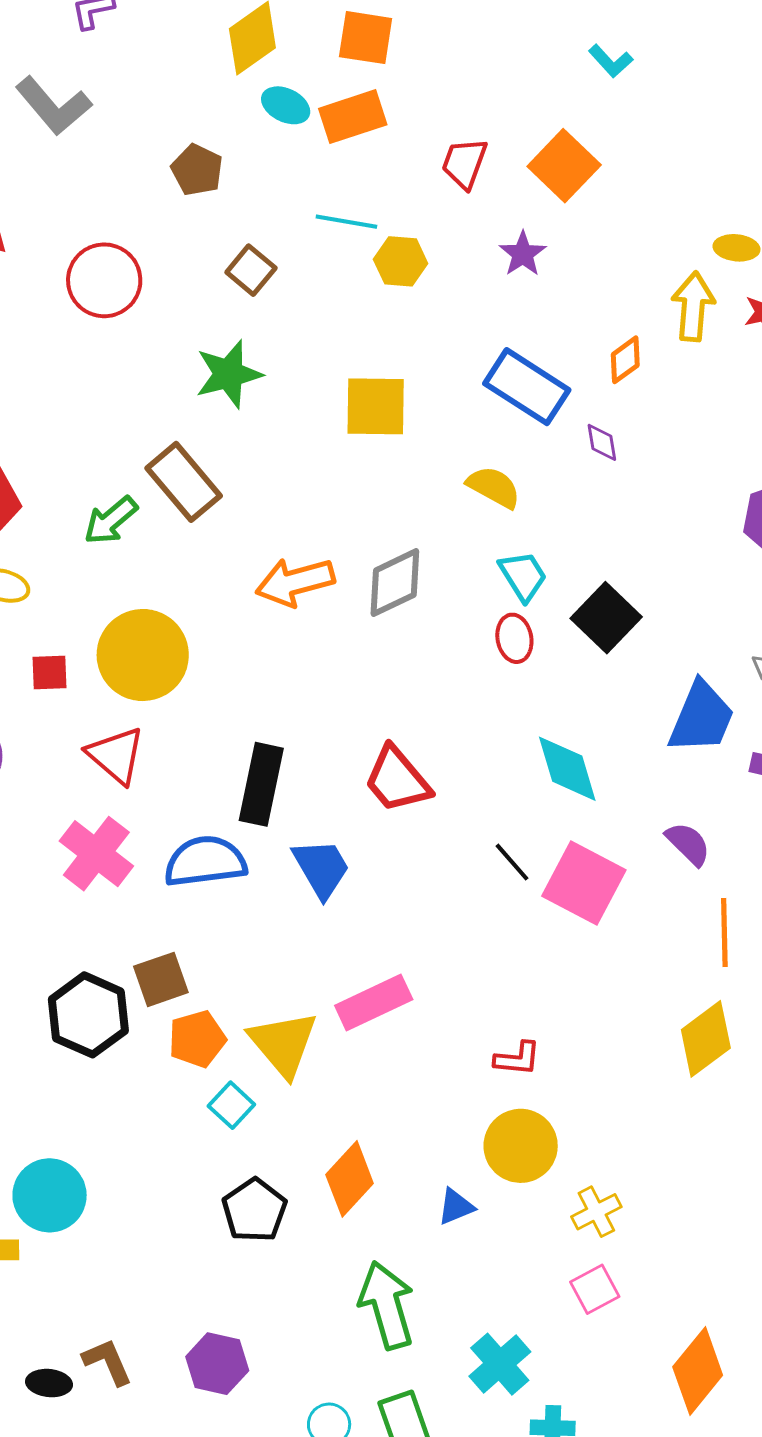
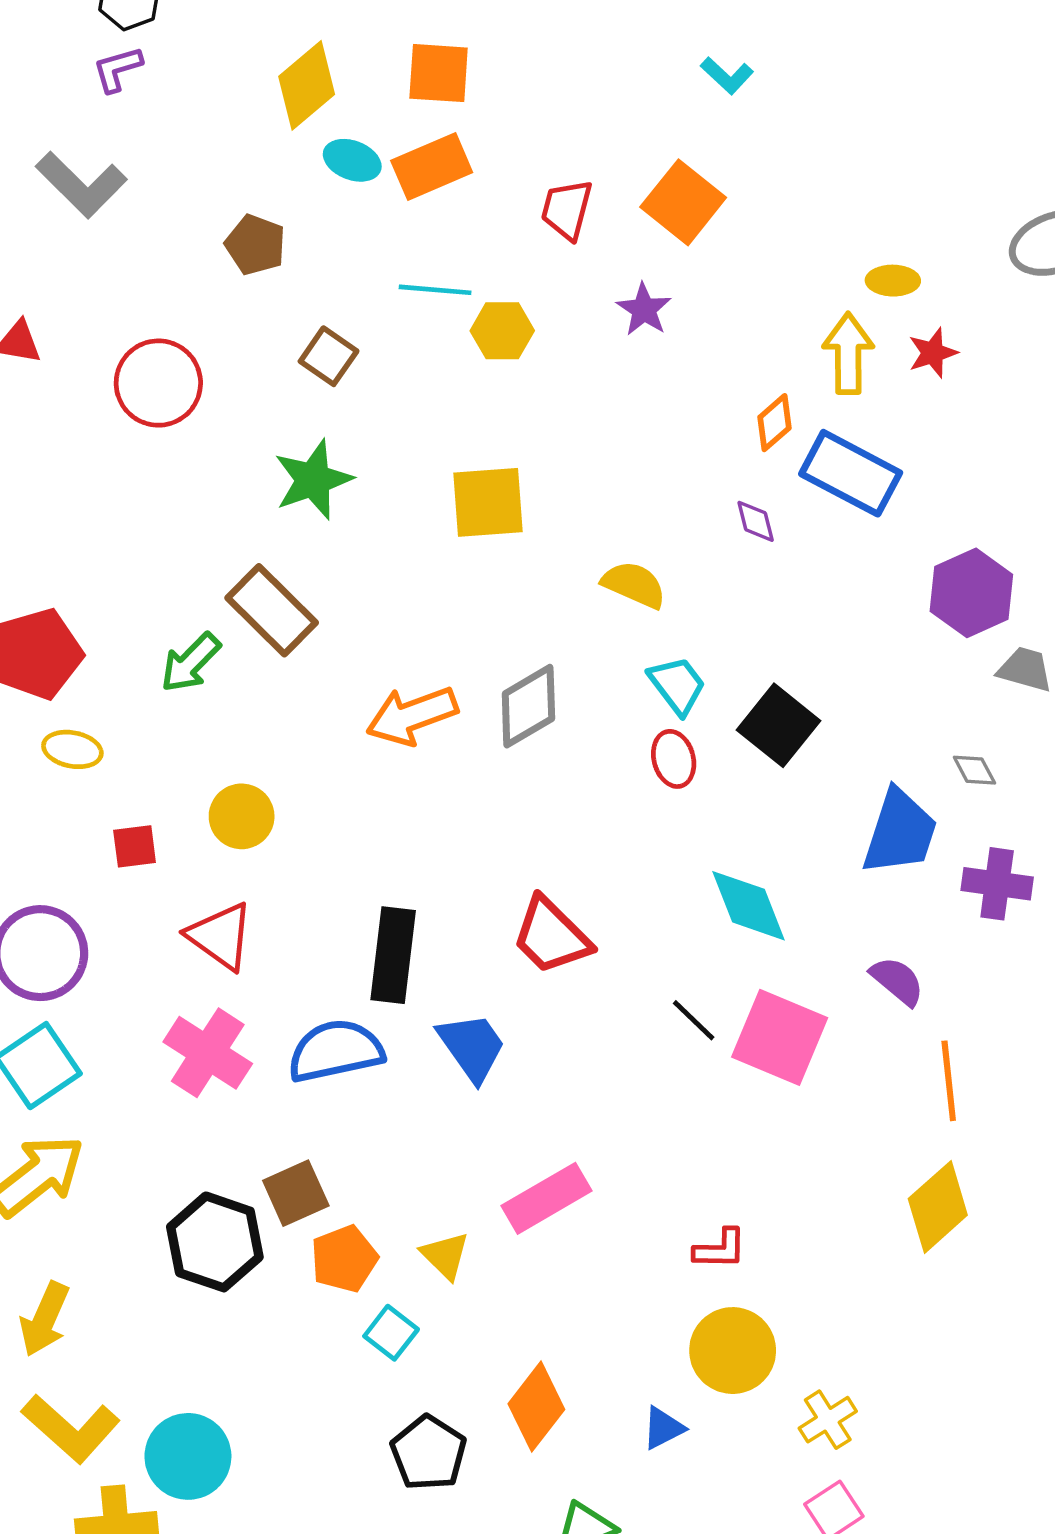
blue rectangle: (527, 387) -> (851, 473), moved
yellow circle: (143, 655) -> (242, 816), size x0.6
yellow triangle: (283, 1044) -> (445, 1256), size x0.6

